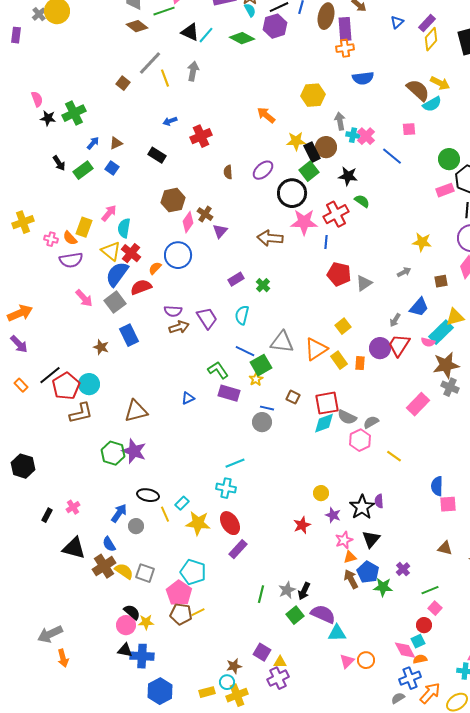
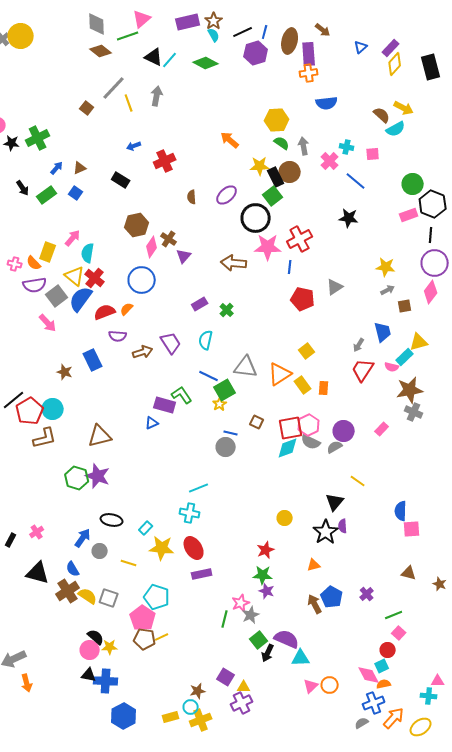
purple hexagon: (275, 26) -> (256, 53), moved
brown semicircle: (418, 90) -> (382, 115), size x0.7
cyan cross: (353, 135) -> (347, 147), moved
black star: (348, 176) -> (349, 218), moved
green semicircle: (362, 201) -> (282, 143), moved
orange semicircle: (155, 268) -> (127, 309), moved
gray arrow: (404, 272) -> (388, 290), moved
gray triangle: (364, 283) -> (335, 287), moved
gray square: (115, 302) -> (57, 296), moved
blue trapezoid: (419, 307) -> (383, 332), turned -55
purple semicircle: (173, 311) -> (118, 336), moved
cyan rectangle: (441, 332) -> (405, 357), size x0.7
purple circle: (380, 348) -> (344, 431), moved
purple rectangle: (229, 393) -> (165, 405), moved
pink rectangle: (418, 404) -> (382, 429), size x0.6
pink hexagon: (360, 440) -> (309, 425), moved
yellow line: (165, 514) -> (129, 563), moved, turned -49
purple star: (333, 515) -> (267, 591), moved
black triangle: (371, 539) -> (335, 502), moved
pink star: (344, 540) -> (241, 603), moved
purple rectangle: (238, 549) -> (202, 574), turned 36
orange triangle: (350, 557) -> (314, 565), moved
green star: (383, 587) -> (263, 575), moved
black arrow: (304, 591) -> (268, 653), moved

